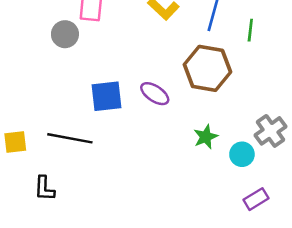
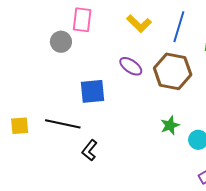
purple ellipse: (155, 94) -> (131, 66), moved
black L-shape: (44, 188) -> (90, 150), moved, turned 35

